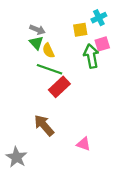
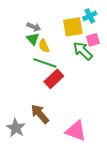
yellow square: (80, 30) -> (73, 27), size x1.5
green arrow: (91, 56) -> (83, 51), turned -35
pink triangle: (84, 144) -> (76, 131), size x1.6
gray star: (16, 157) -> (16, 128), moved

